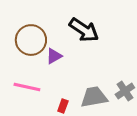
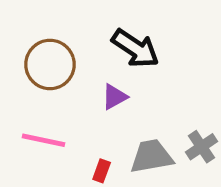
purple triangle: (54, 56) -> (114, 97), moved

